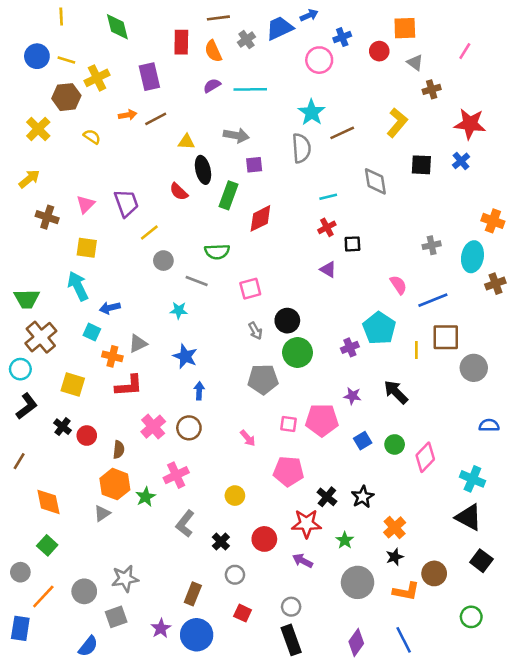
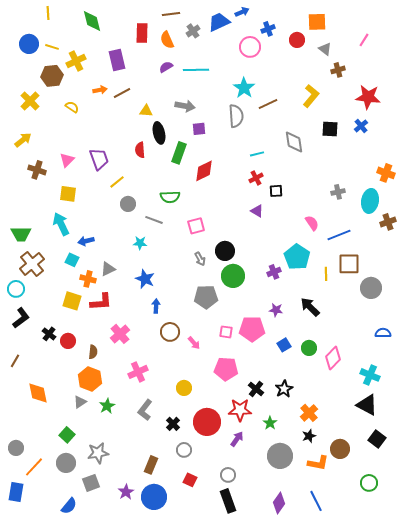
red semicircle: (179, 192) -> (140, 150), turned 42
yellow square: (73, 384) -> (72, 301), moved
brown circle: (189, 428) -> (170, 332), moved
green star: (146, 497) -> (107, 406), moved
red circle: (264, 539) -> (207, 422), size x1.4
green square: (47, 545) -> (67, 435), moved
purple arrow: (303, 561) -> (237, 439), turned 98

